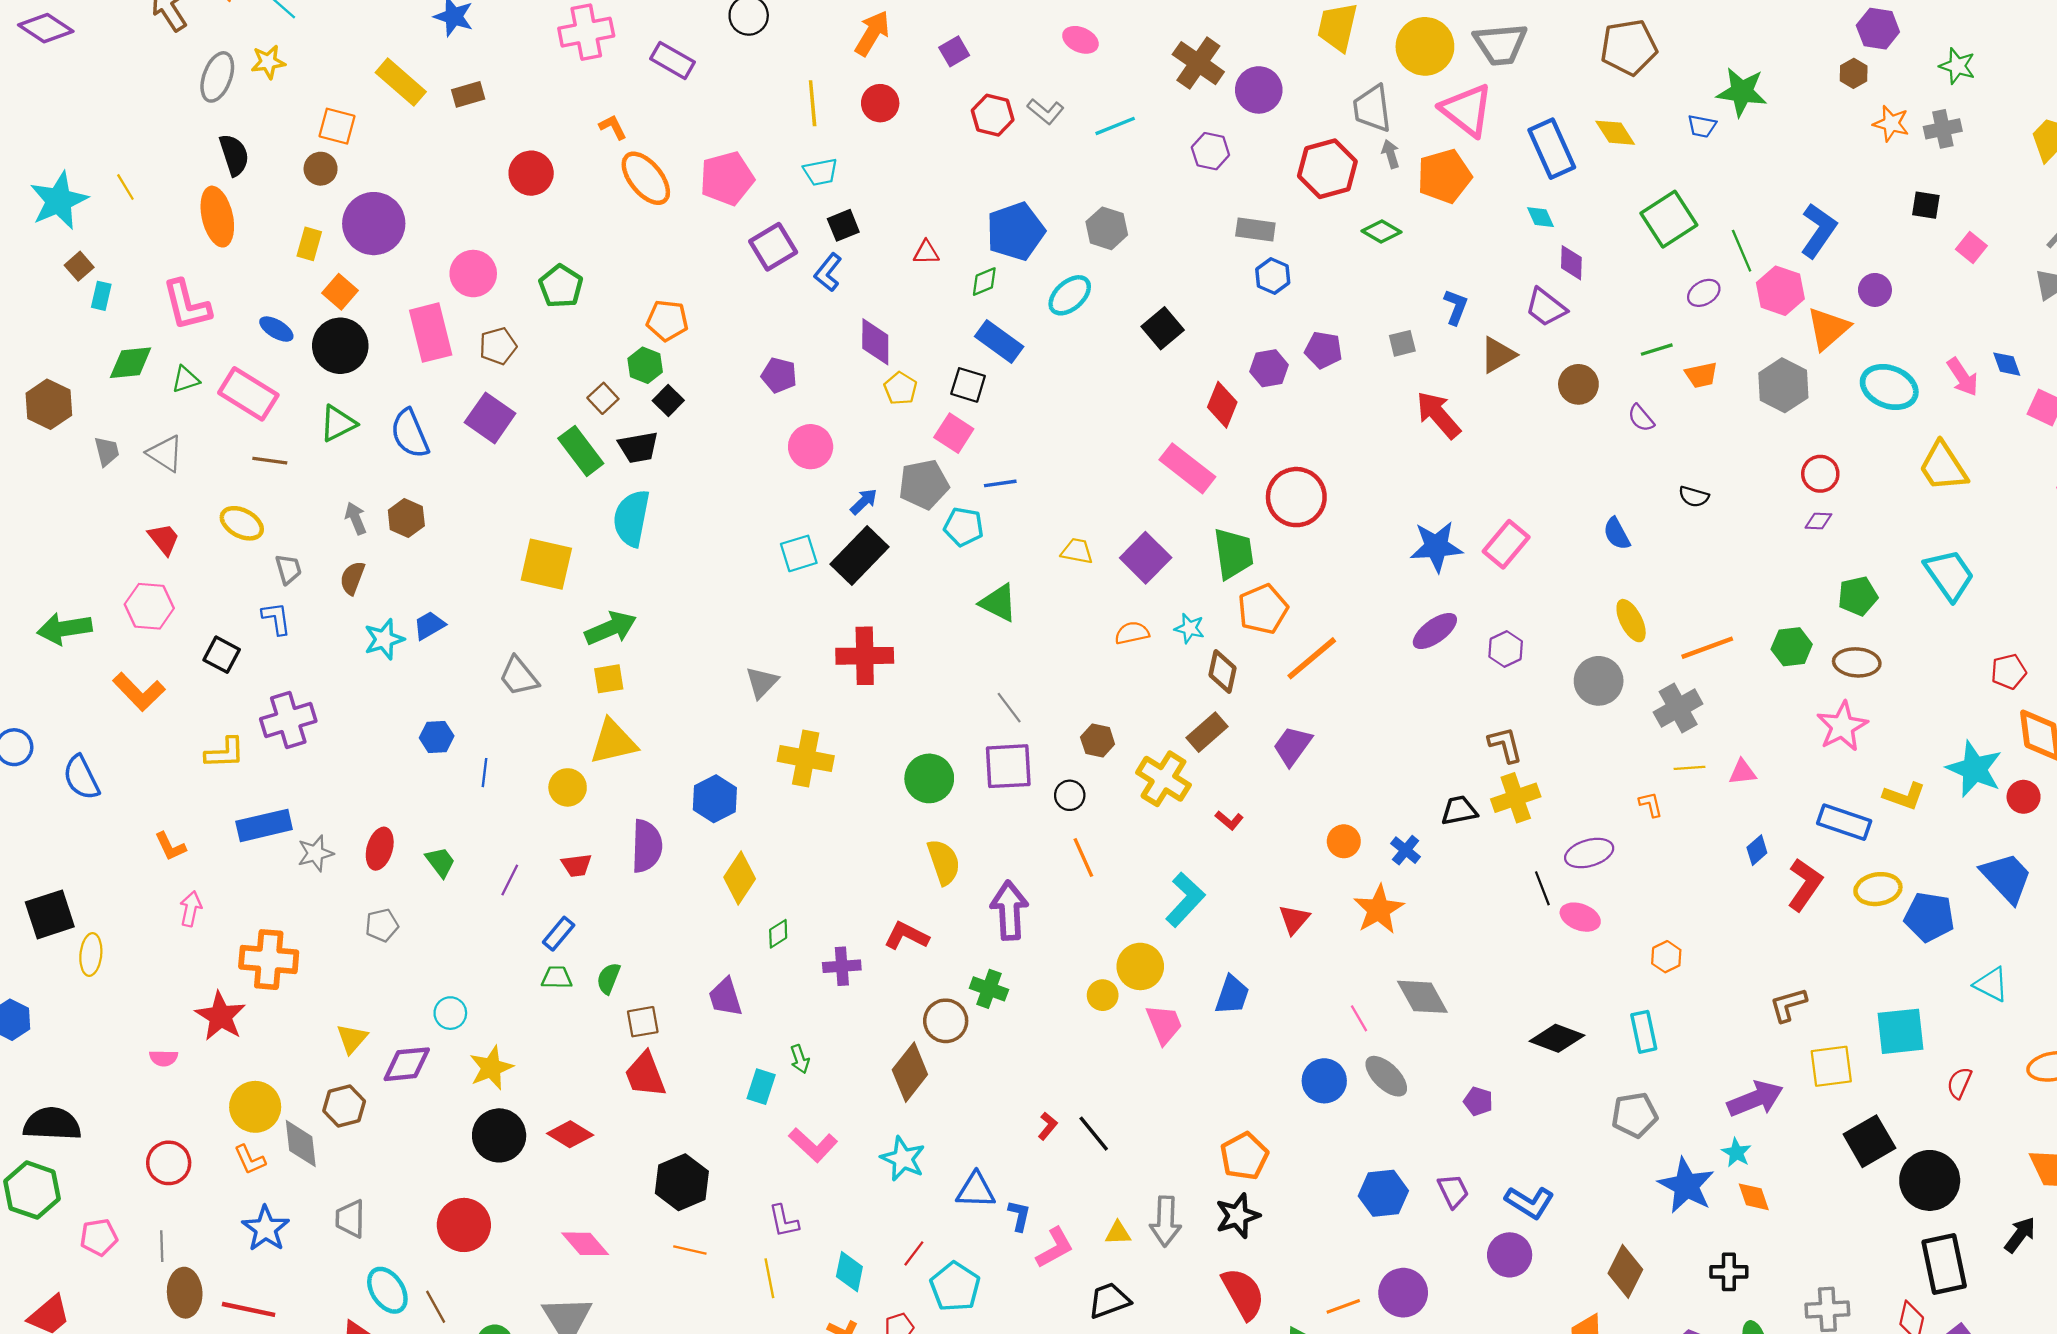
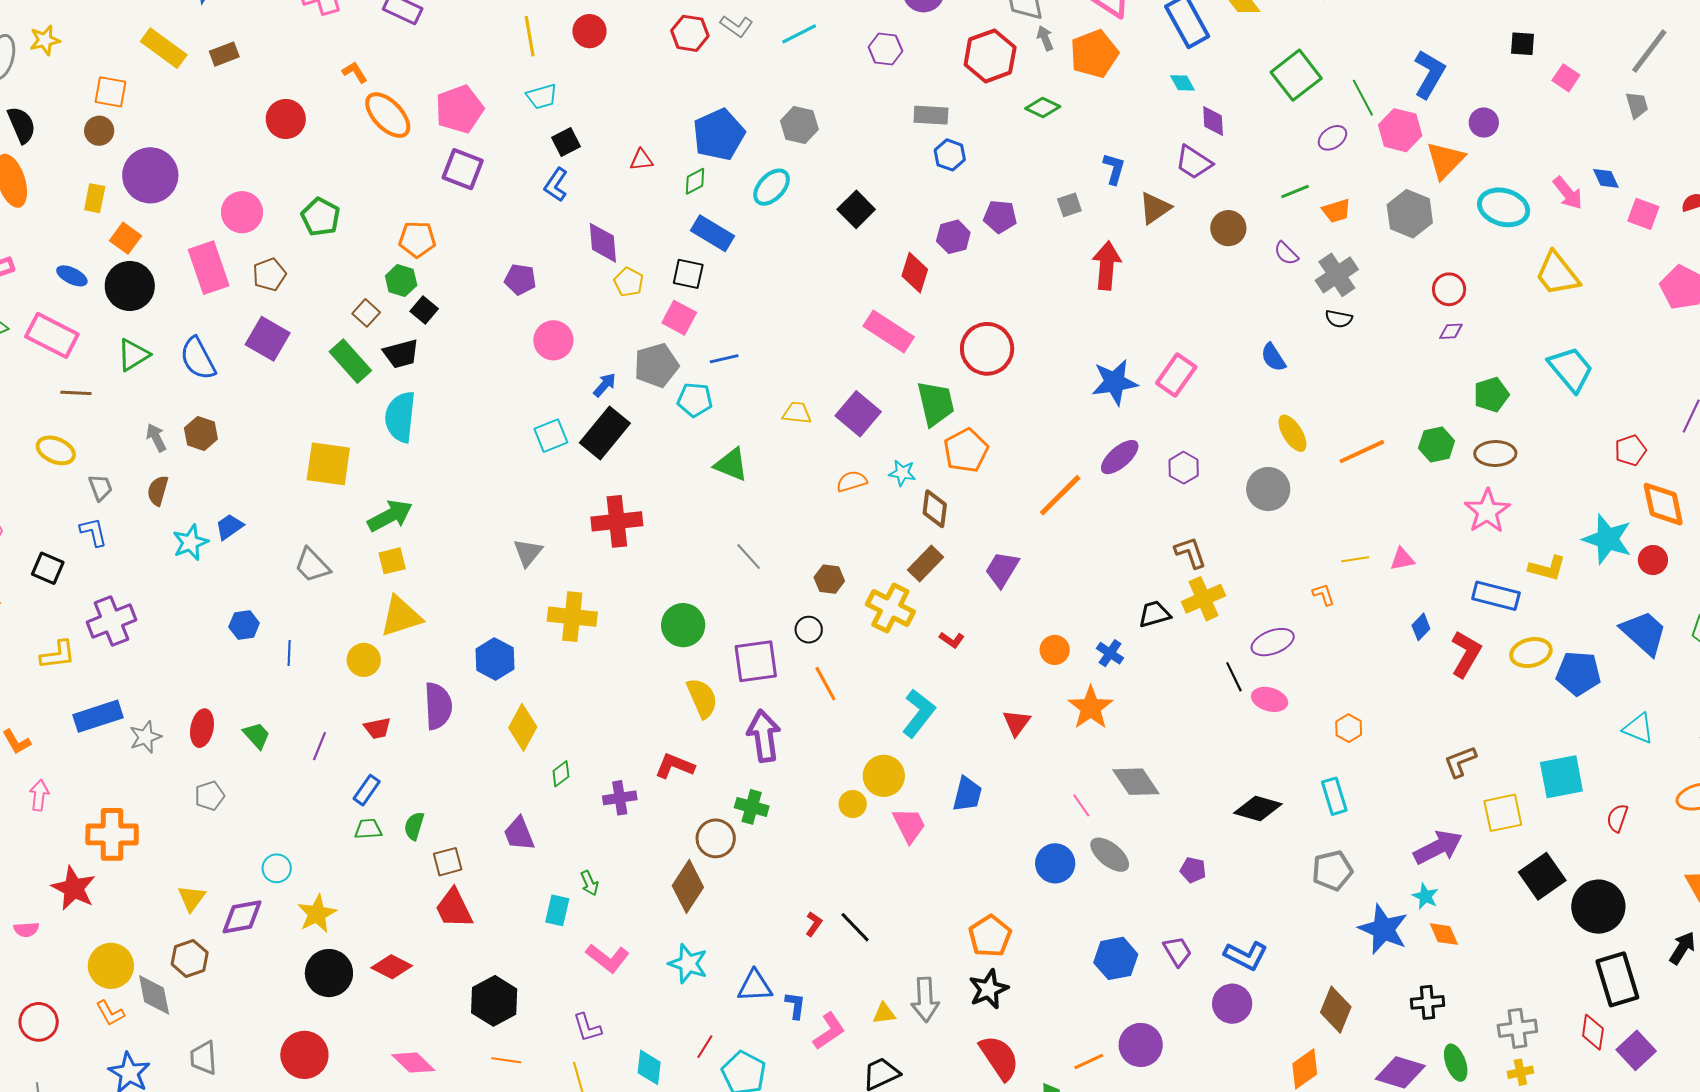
purple square: (773, 247) -> (463, 169), moved, turned -33
red arrow: (1438, 415) -> (1107, 265), turned 51
orange line: (1312, 658) -> (1060, 495), moved
gray cross: (1678, 708) -> (1337, 275), moved
purple square: (1008, 766) -> (756, 661), moved

